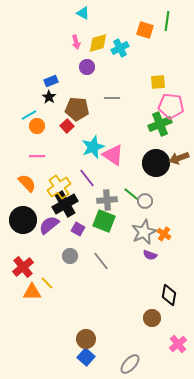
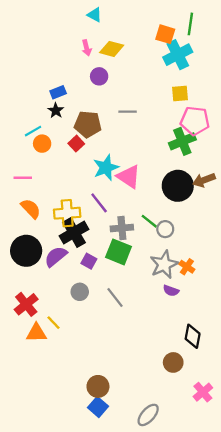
yellow diamond: (98, 43) -> (112, 49), turned 30
cyan cross: (120, 48) -> (178, 55), moved, size x1.4
pink line: (37, 156) -> (23, 178), moved
yellow cross: (59, 187) -> (67, 213), turned 30

